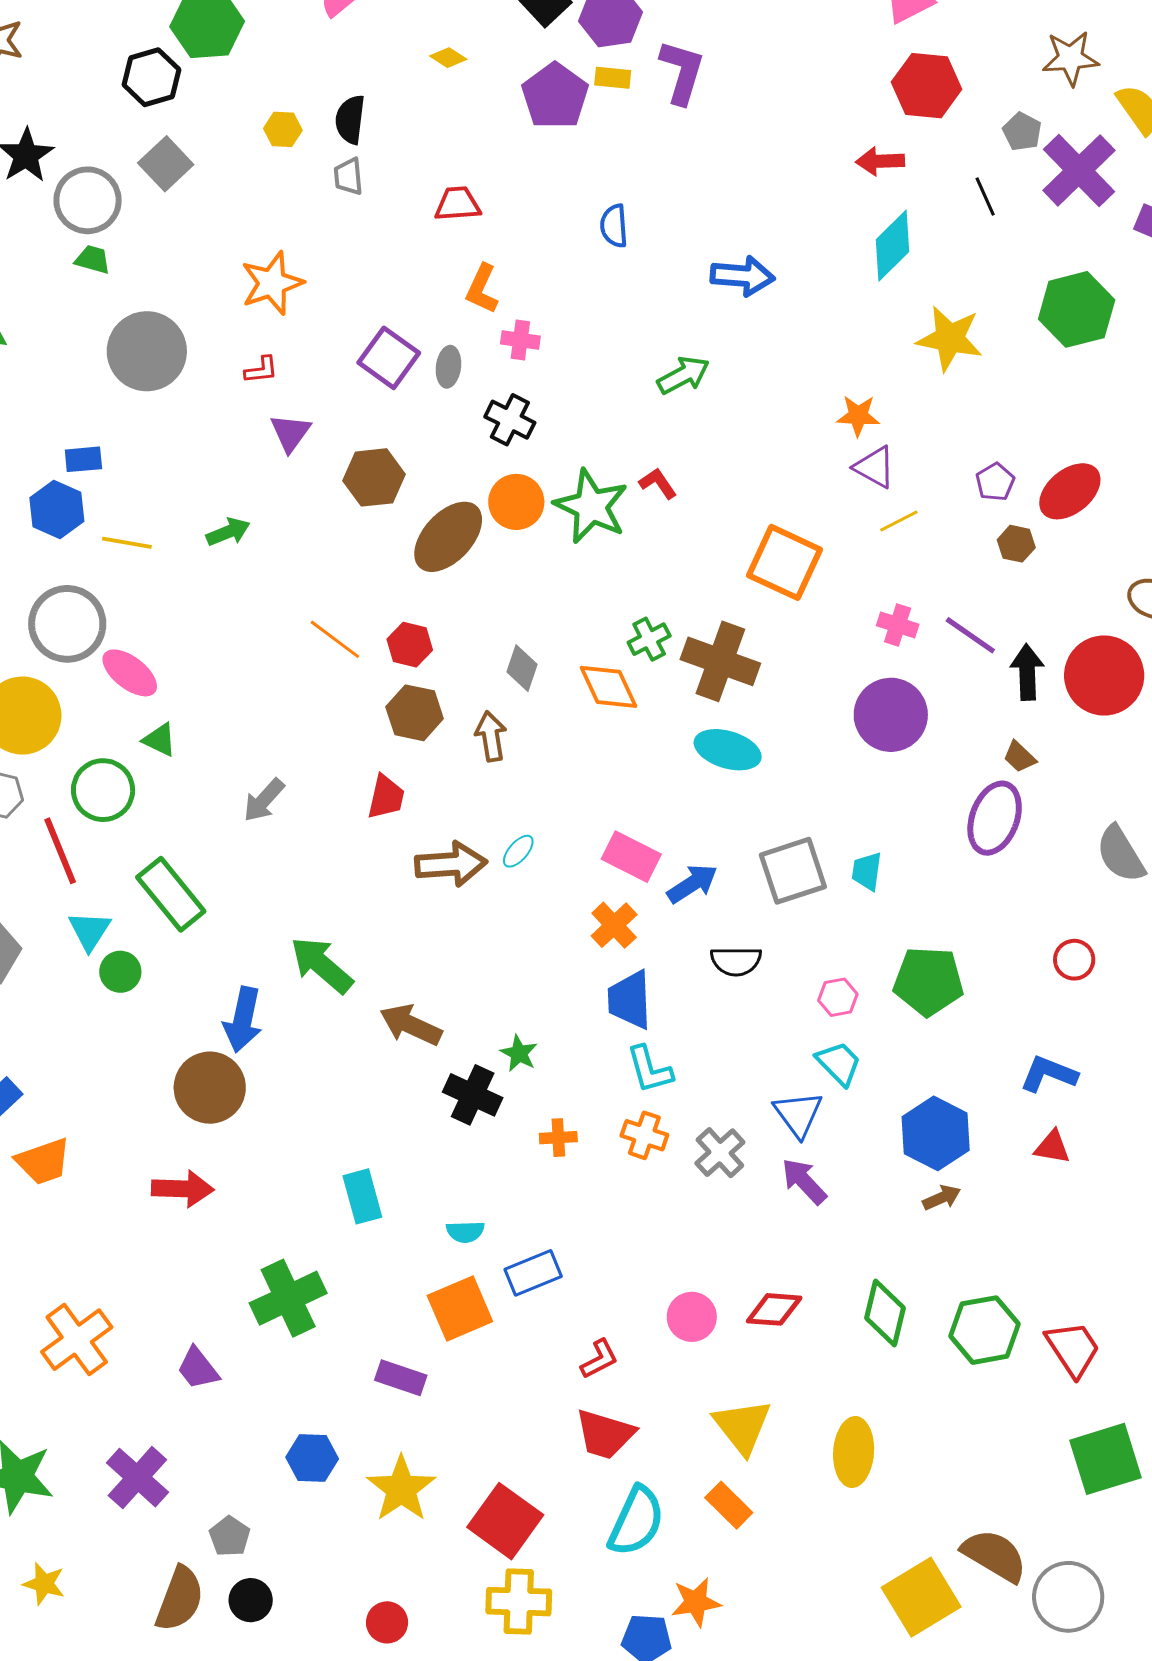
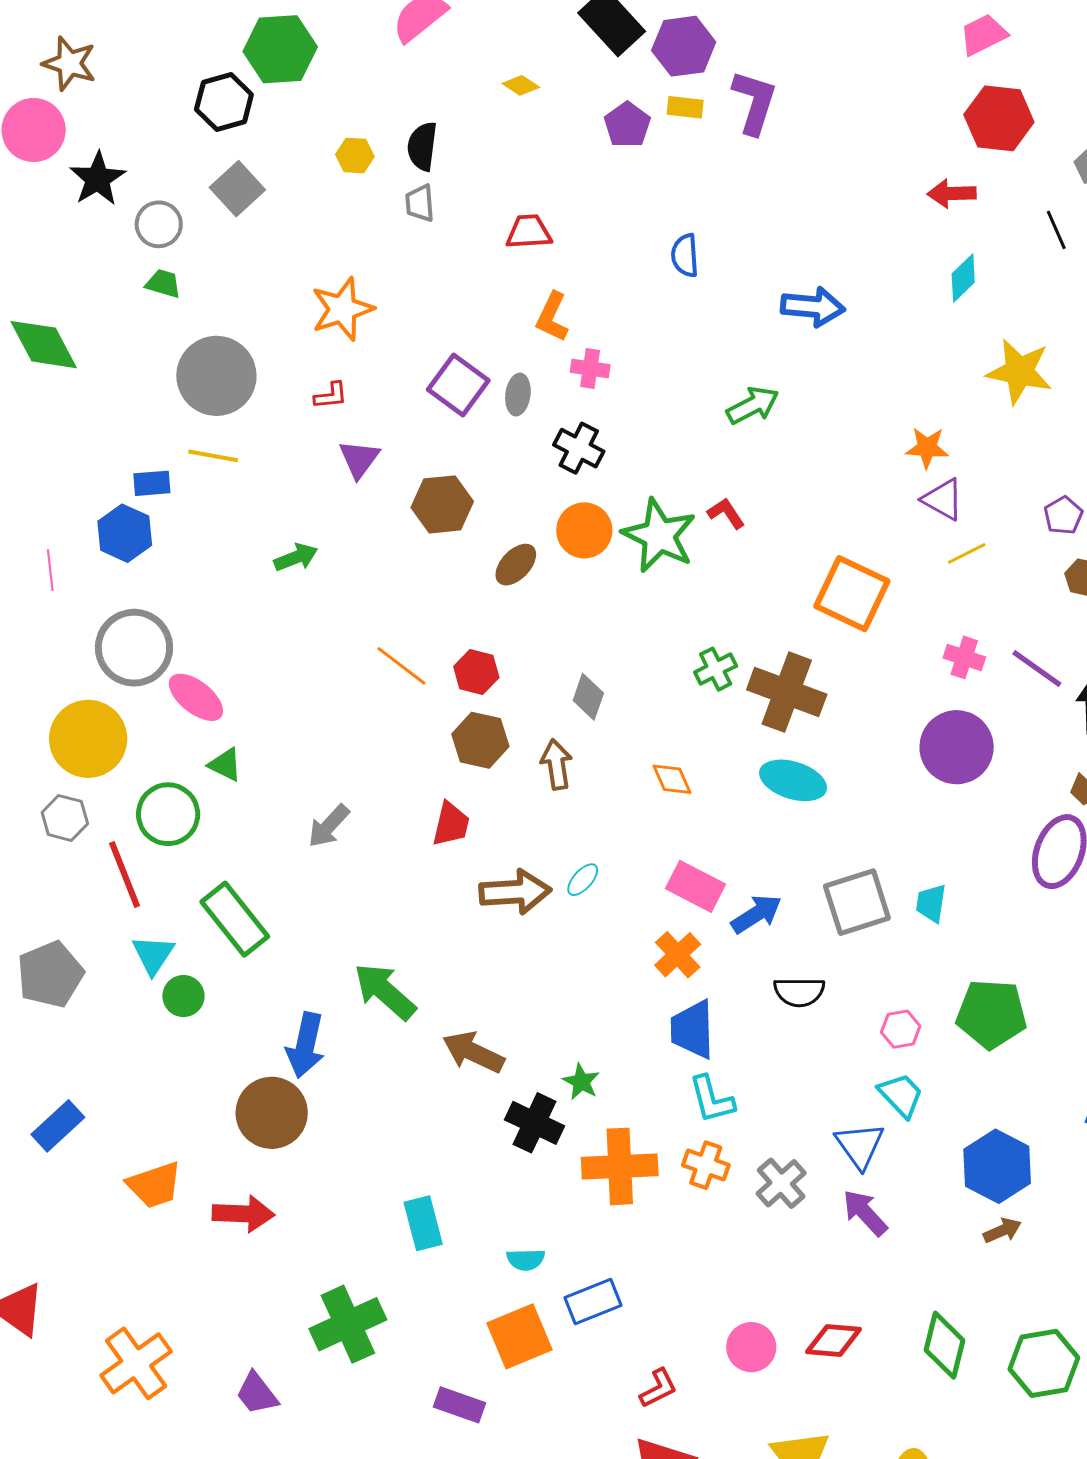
purple pentagon: (555, 96) -> (627, 125), size x0.7
gray circle: (88, 200) -> (159, 224), size x0.7
cyan diamond: (893, 246) -> (963, 278), size x0.7
brown ellipse: (448, 537) -> (516, 565), size x0.6
yellow line: (127, 543) -> (213, 456), moved
orange diamond: (609, 687) -> (672, 779), moved, size x0.7
orange cross: (558, 1138) -> (620, 1166), size x2.0
orange trapezoid: (43, 1161) -> (155, 1185), moved

